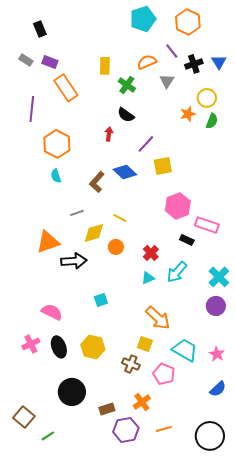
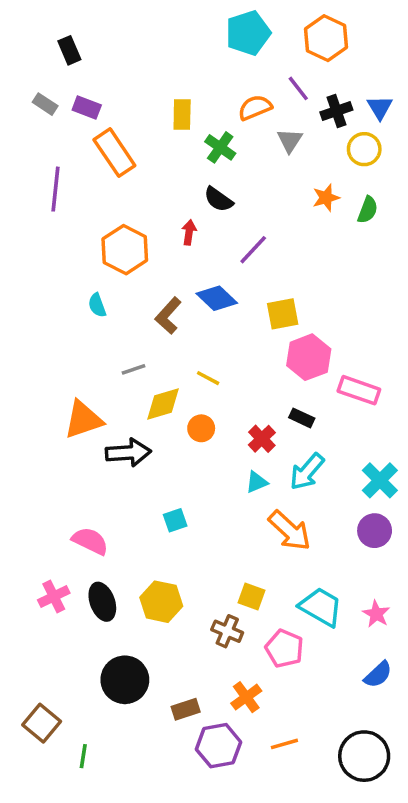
yellow circle: (207, 98) -> (364, 149), moved
orange hexagon: (57, 144) -> (125, 250), moved
yellow square: (163, 166) -> (283, 314), moved
black rectangle: (187, 240) -> (302, 418), moved
orange arrow: (158, 318) -> (290, 531), moved
green line: (48, 436) -> (83, 756), turned -48

